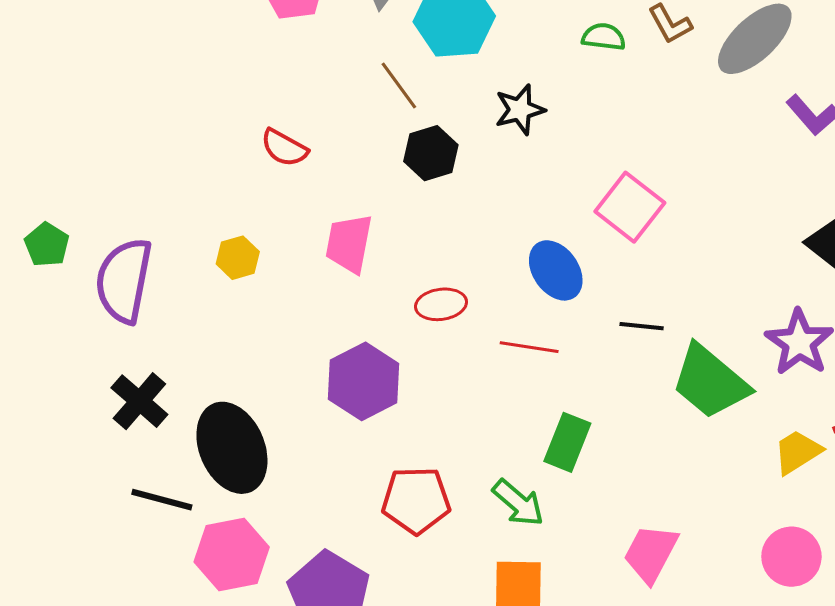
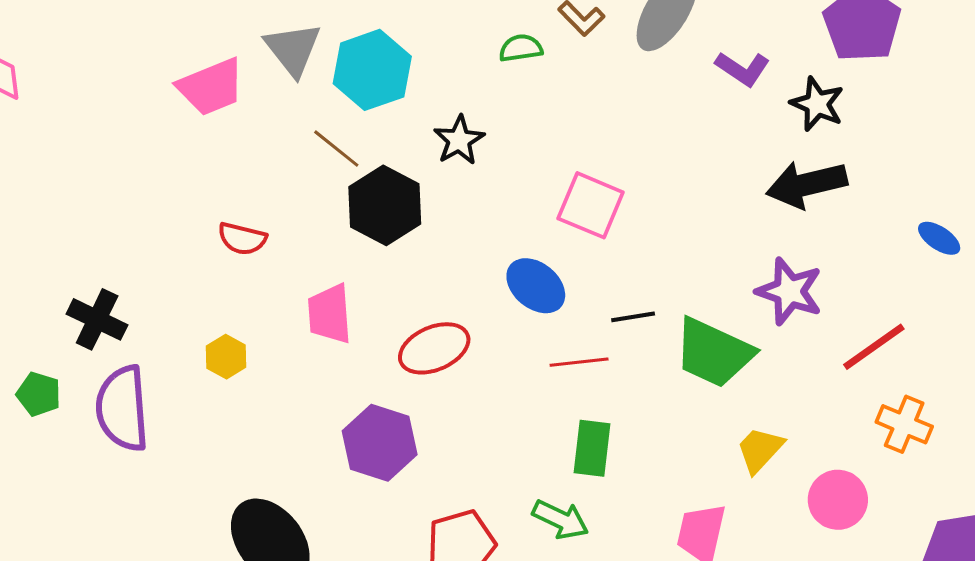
black hexagon: (431, 153) -> (385, 205), size x1.4
red ellipse: (441, 304) -> (434, 348), size x1.4
red line: (529, 347) -> (579, 362), moved
black cross: (139, 401) -> (97, 319), moved
yellow trapezoid: (798, 452) -> (760, 450), moved

